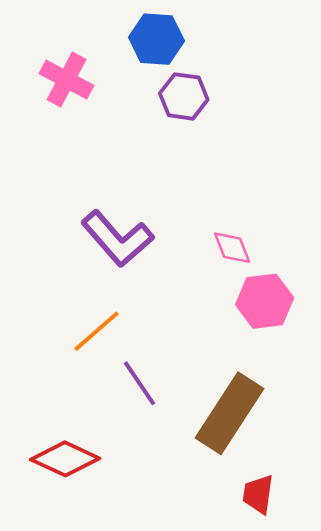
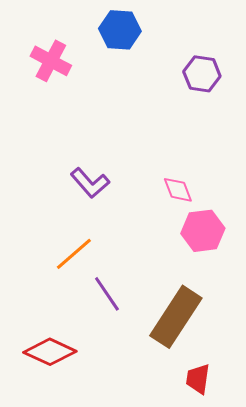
purple hexagon: (184, 96) -> (202, 74), moved
purple L-shape: (117, 239) -> (90, 183), size x0.7

